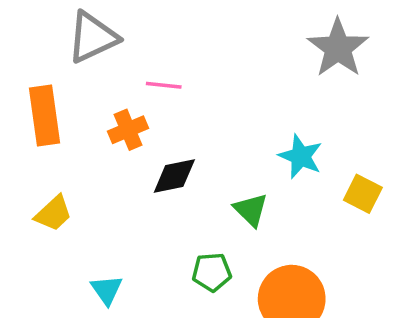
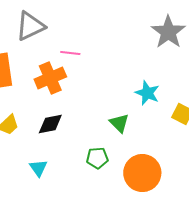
orange cross: (128, 130) -> (50, 78), size x1.4
black diamond: (174, 176) -> (50, 124), moved

